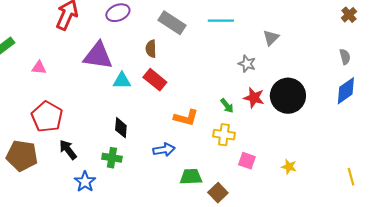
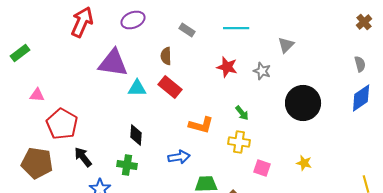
gray rectangle: (172, 23) -> (187, 30), size x0.6
pink triangle: (39, 68) -> (37, 95), moved
red star: (254, 98) -> (227, 67), moved
yellow star: (289, 167) -> (304, 163), moved

